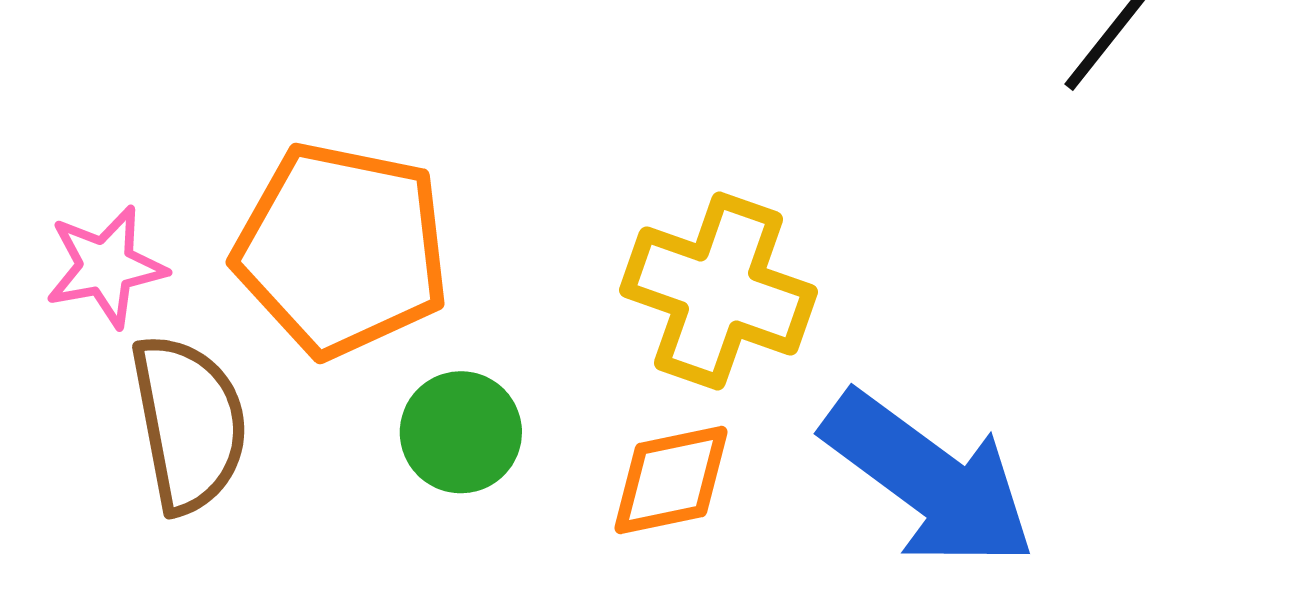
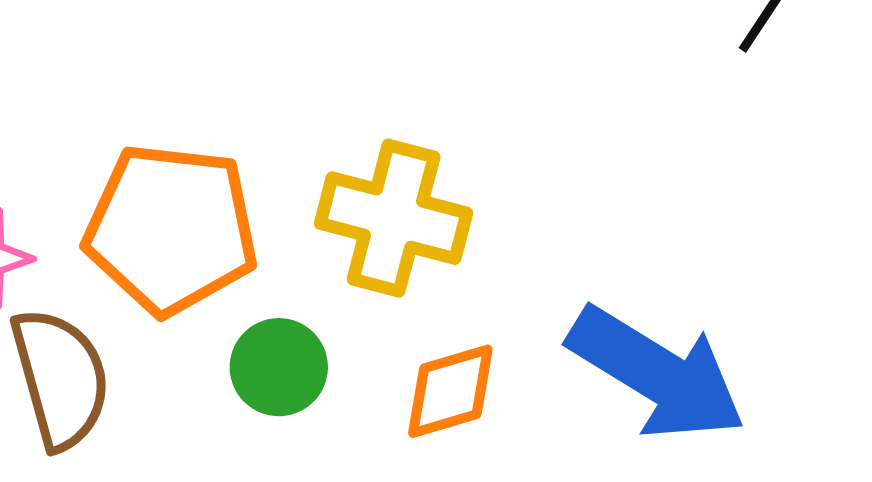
yellow cross: (719, 291) -> (394, 218), moved

